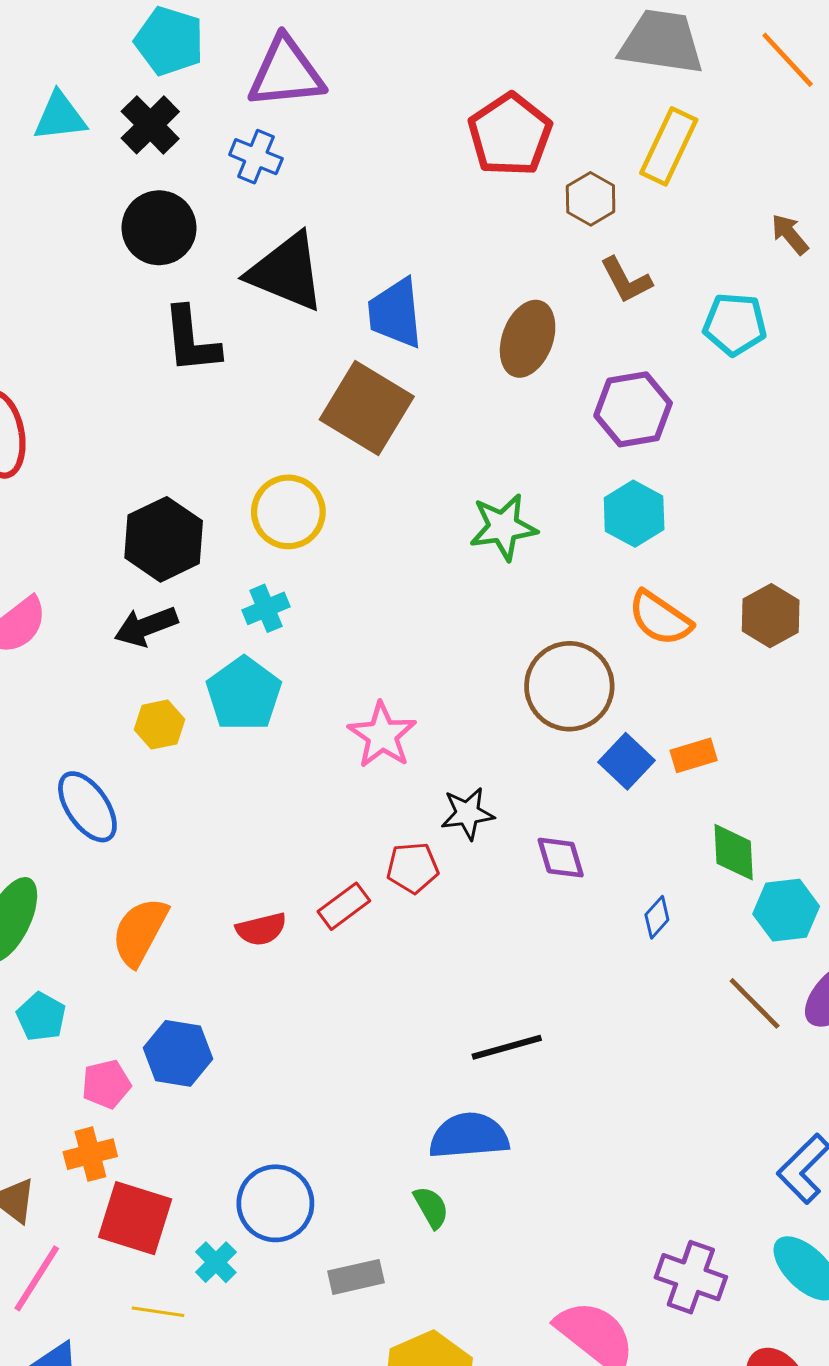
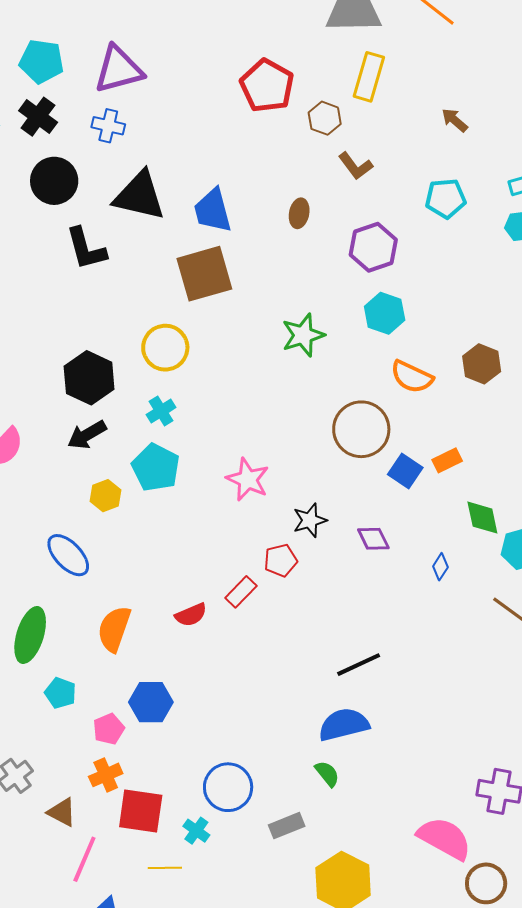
cyan pentagon: (735, 324) -> (446, 198), moved
brown ellipse: (528, 339) -> (299, 213), size x0.6
brown square: (367, 408) -> (204, 274), turned -38

